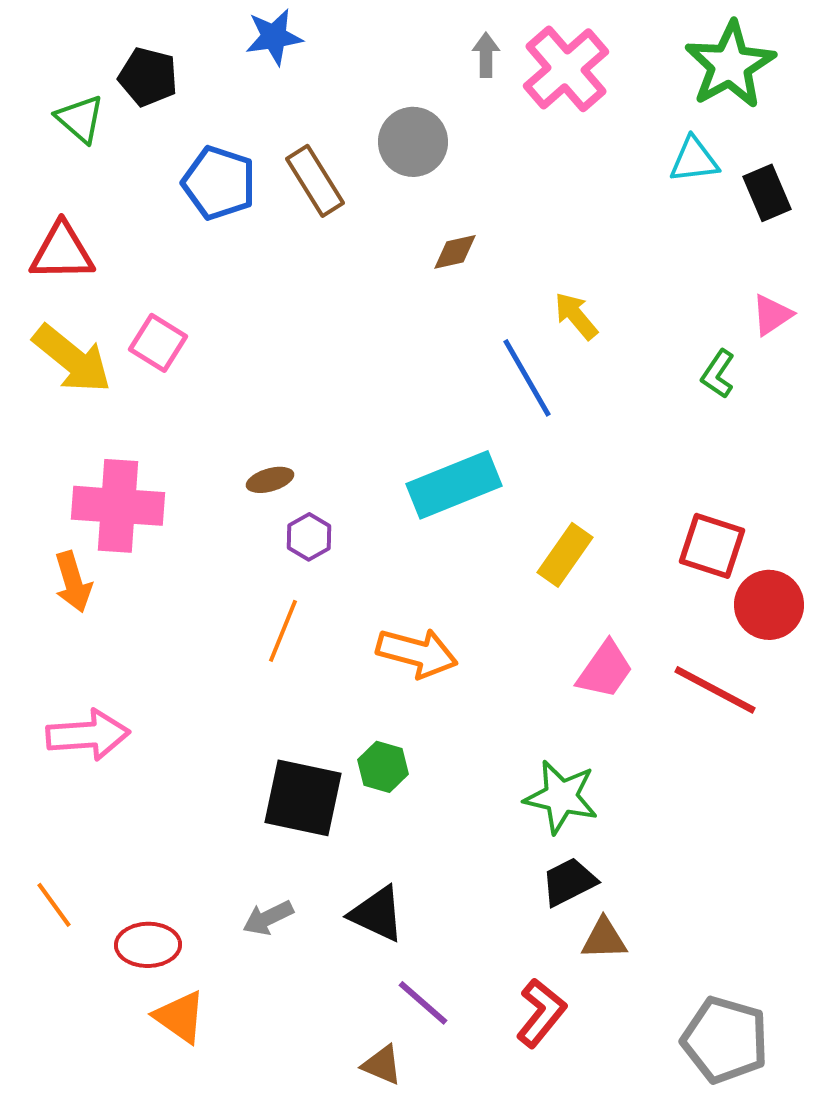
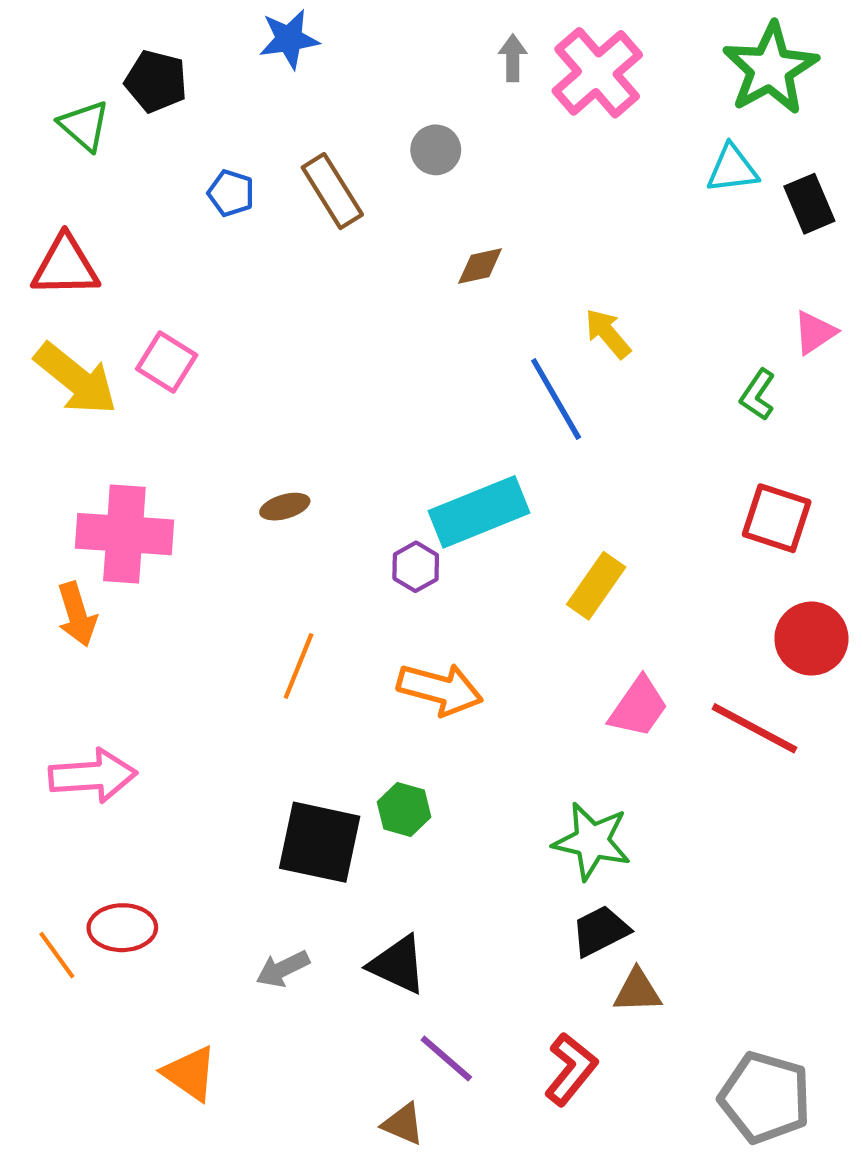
gray circle: (413, 142) -> (436, 150), size x0.7
blue pentagon: (219, 183) -> (231, 193), size x0.6
purple hexagon: (309, 537) -> (416, 567), moved
red square: (712, 546) -> (777, 518), moved
red ellipse: (148, 945) -> (122, 928), moved

